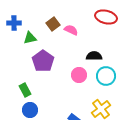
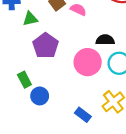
pink circle: (79, 75) -> (88, 62), size x1.5
blue circle: (30, 110) -> (40, 96), moved

